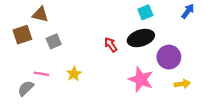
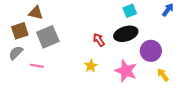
gray square: (54, 41) -> (48, 37), size x1.6
yellow star: (74, 74) -> (91, 66), moved
yellow arrow: (182, 84) -> (163, 75), turned -120
gray semicircle: (26, 88) -> (16, 53), moved

